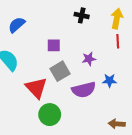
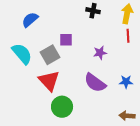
gray square: (60, 71) -> (50, 55), moved
blue star: (110, 80) -> (126, 82), moved
purple semicircle: (84, 90) -> (95, 83), turned 50

